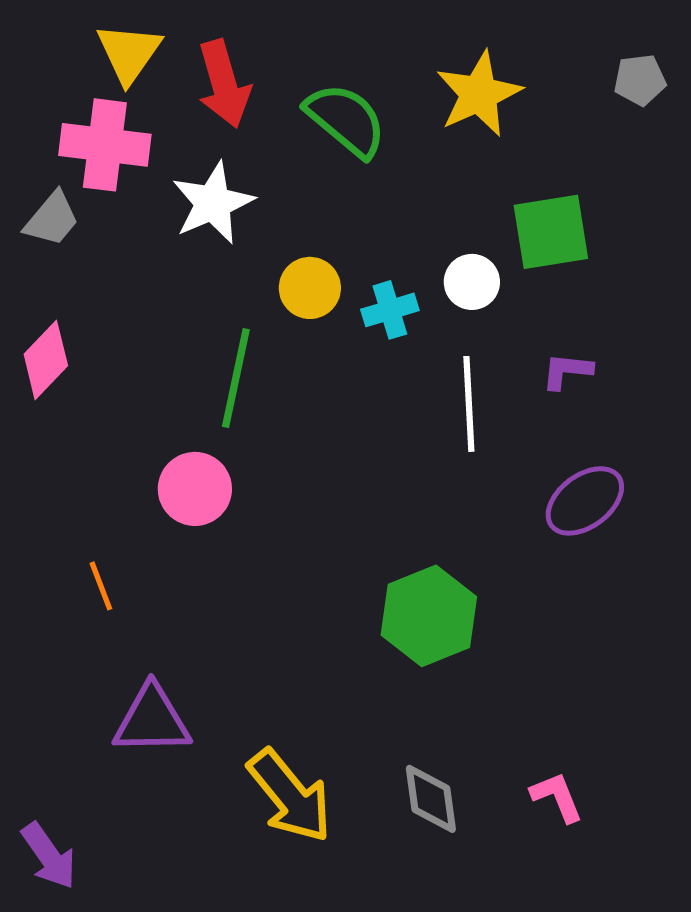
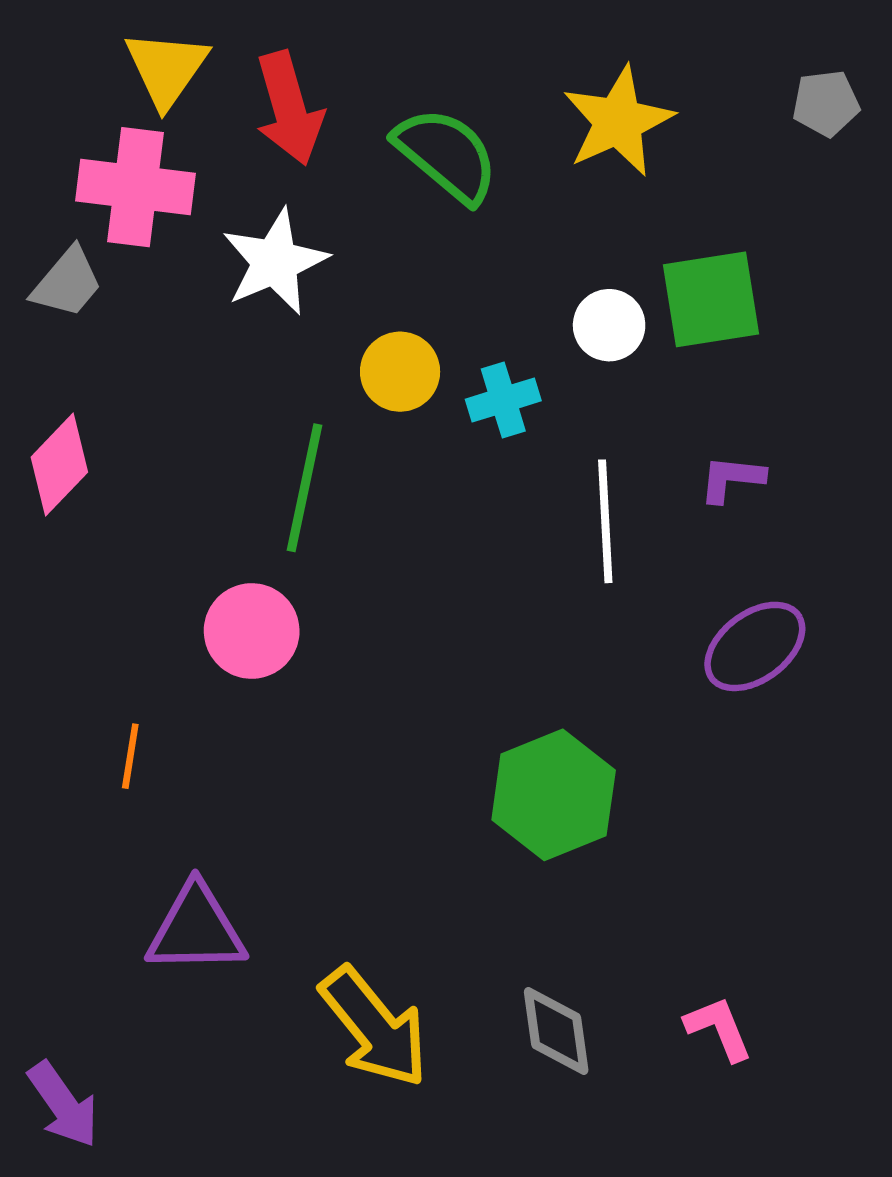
white circle: (472, 282) -> (609, 325), moved
orange line: (101, 586) -> (130, 756), turned 30

